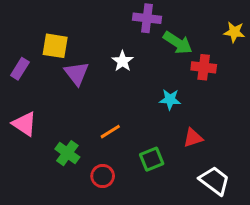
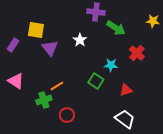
red cross: (204, 67) -> (137, 53), moved, turned 35
orange line: (110, 132) -> (57, 86), moved
green cross: (67, 153) -> (44, 100), turned 35
green square: (152, 159) -> (96, 81), moved, turned -35
white trapezoid: (214, 181) -> (125, 119), moved

